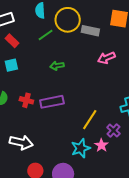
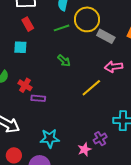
green arrow: (57, 66) -> (64, 61), turned -144
purple rectangle: (52, 102) -> (38, 98), moved, size x0.6
yellow line: (90, 120) -> (91, 88), moved
cyan star: (81, 148) -> (50, 138), moved

